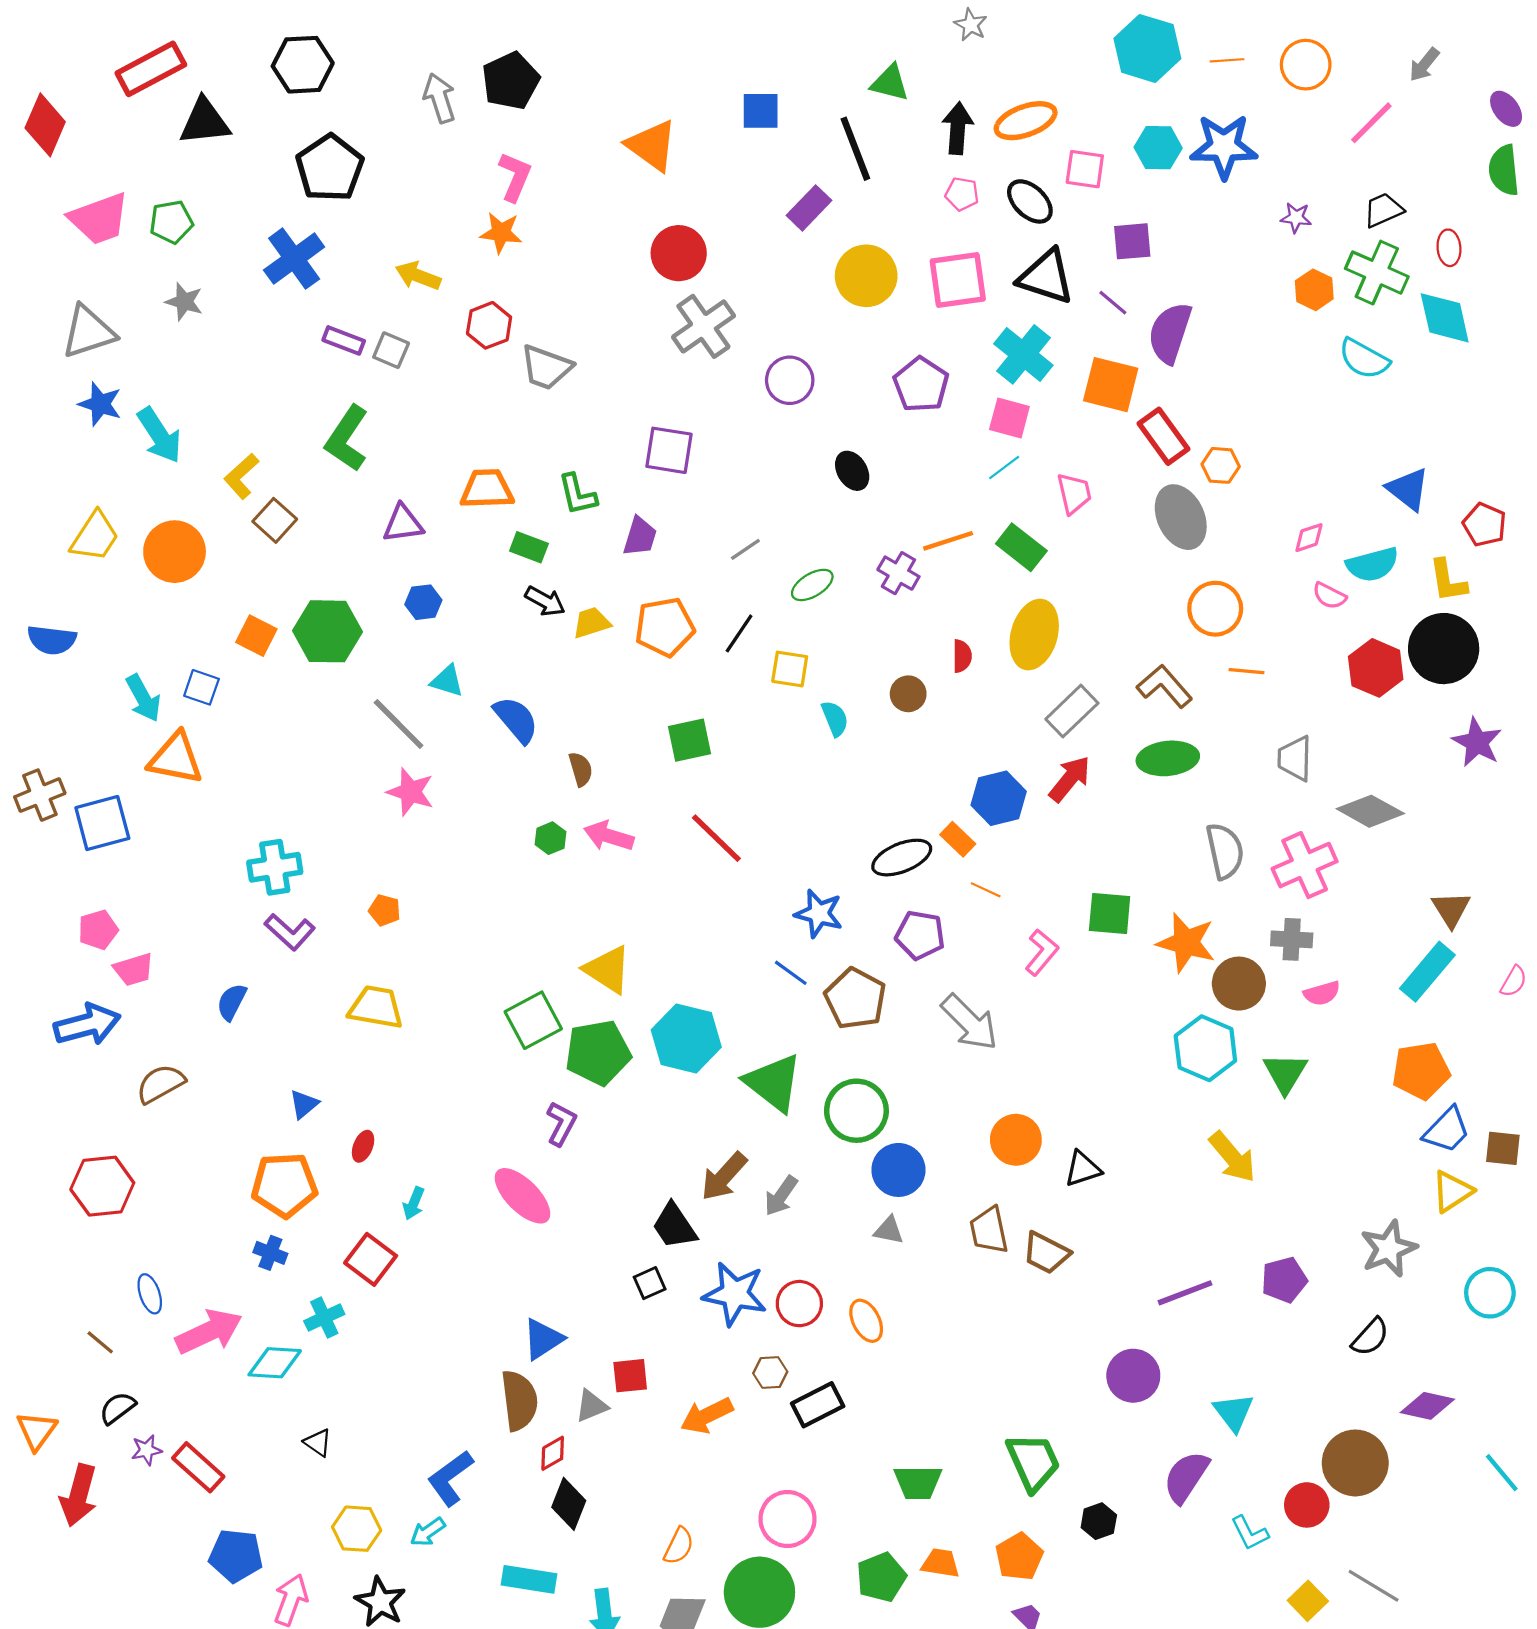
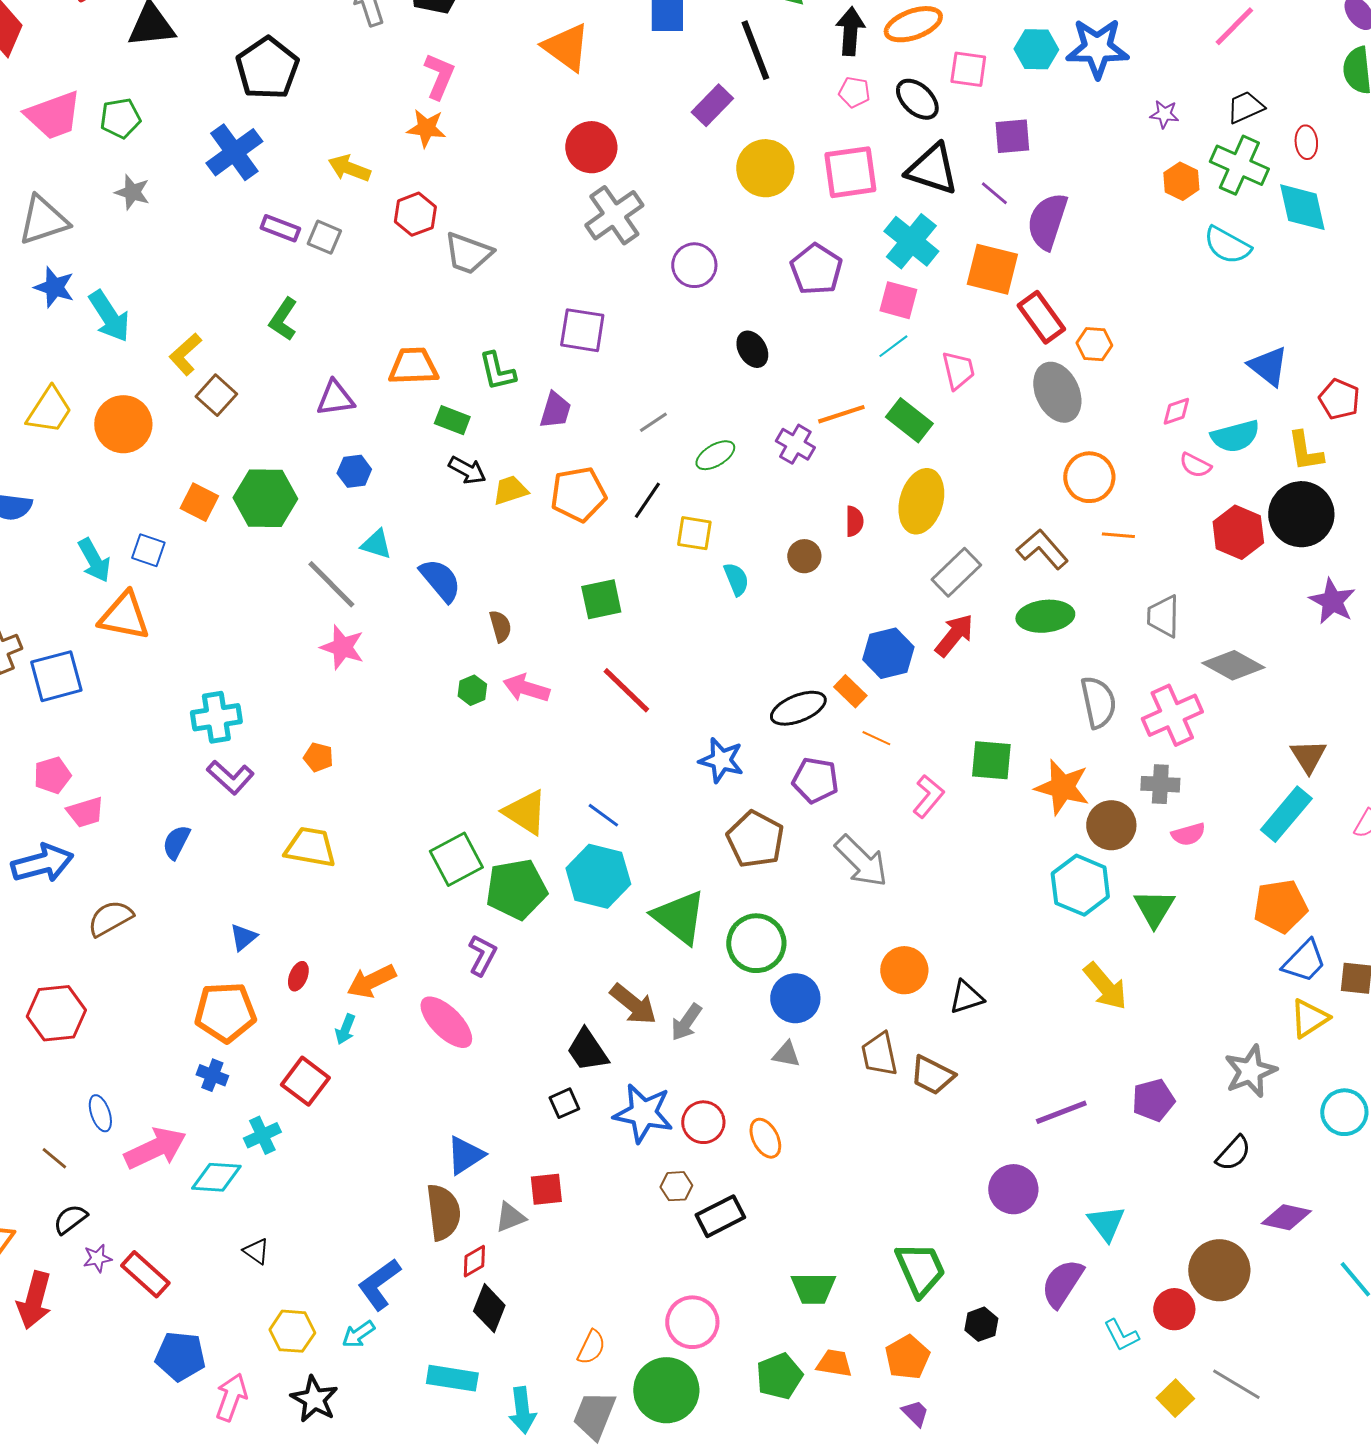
green L-shape: (347, 438) -> (283, 319), size x0.7
blue line: (791, 973) -> (603, 815), moved
brown arrow: (724, 1176) -> (633, 1004), turned -93
orange arrow: (707, 1416) -> (371, 981), moved

